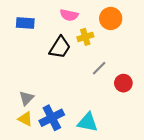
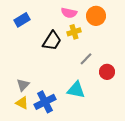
pink semicircle: (69, 15) -> (69, 13), moved
blue rectangle: (25, 23) -> (22, 20), turned -35
cyan triangle: (88, 122) -> (76, 90), moved

